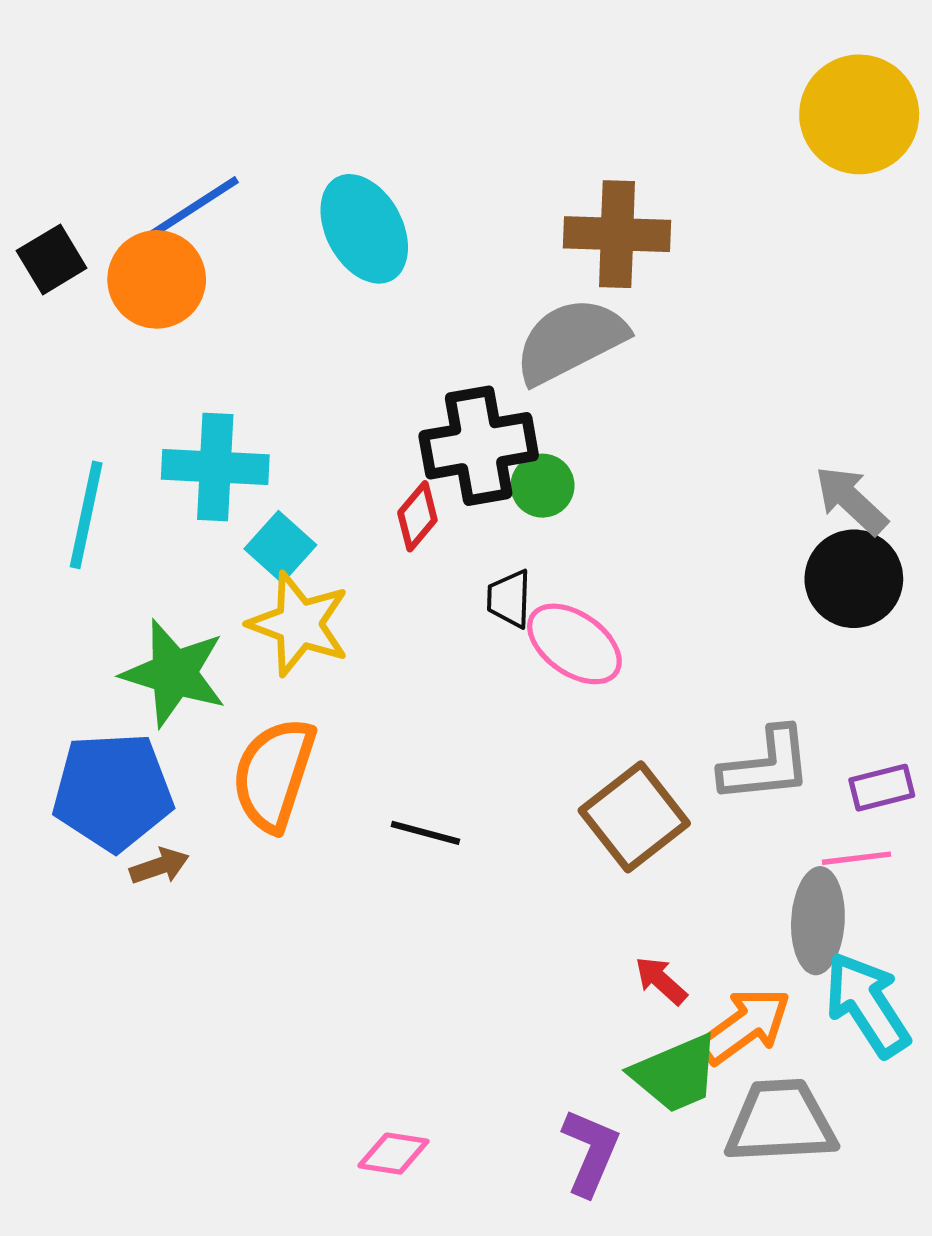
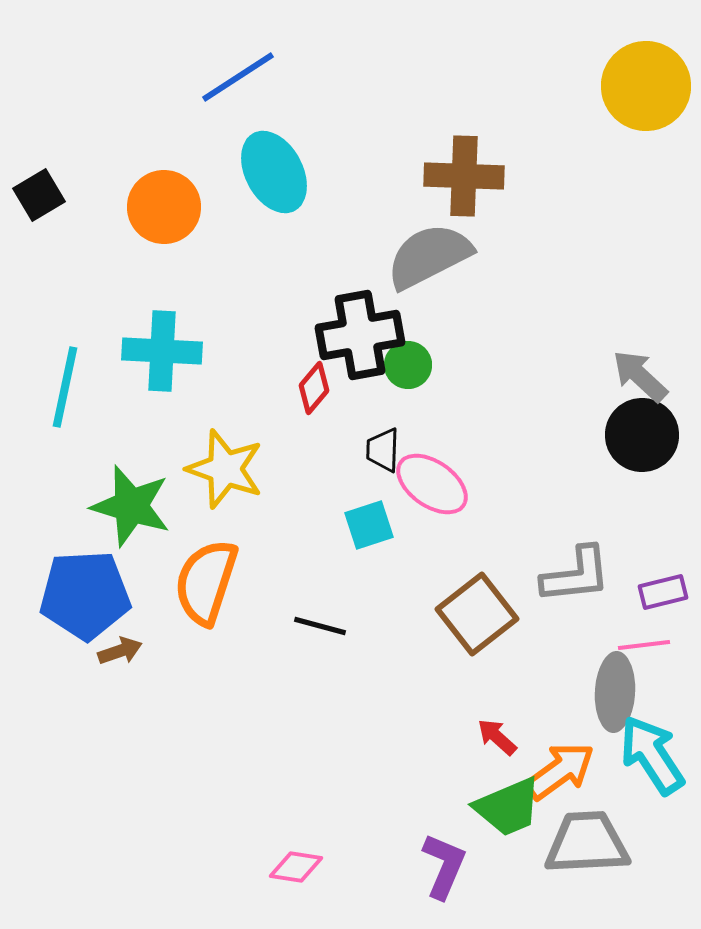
blue line: (191, 209) -> (238, 77), moved
orange circle: (157, 279) -> (164, 207), moved
cyan square: (280, 547) -> (369, 525), moved, turned 30

